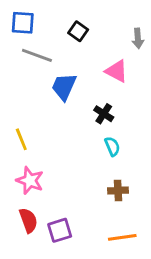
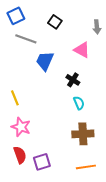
blue square: (23, 23) -> (16, 16), turned -30
brown cross: (118, 190) -> (83, 134), size x1.5

